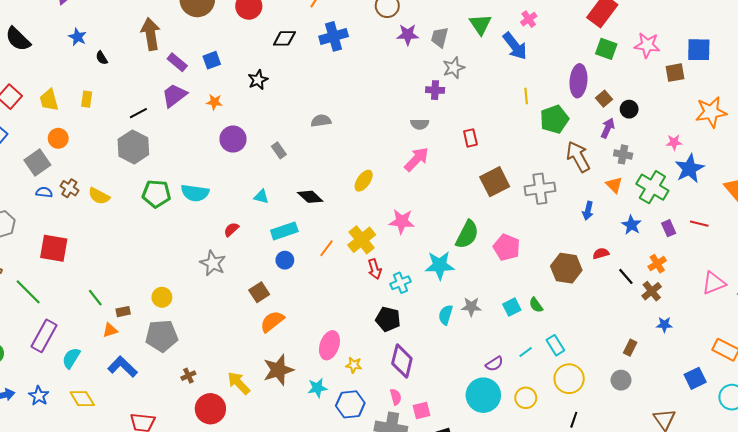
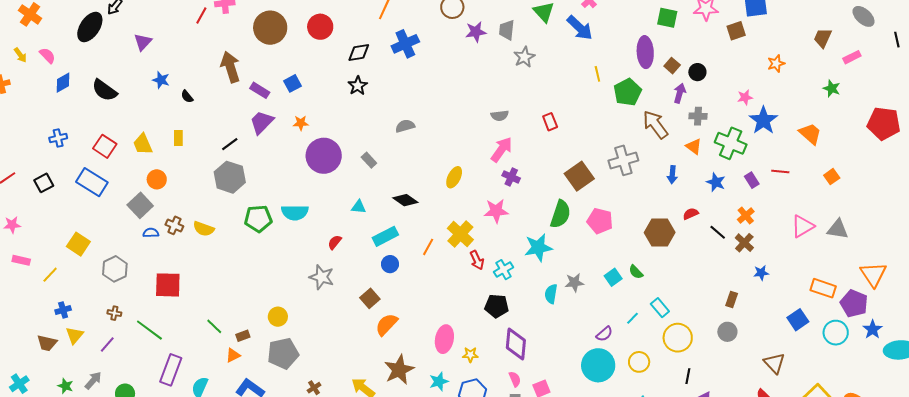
black star: (258, 80) -> (358, 86), moved
purple cross: (435, 90) -> (511, 177), moved, turned 30
orange star: (711, 112) -> (776, 64), size x0.6
purple circle: (233, 139) -> (324, 156), size x1.4
brown square: (495, 182) -> (579, 176), moved

